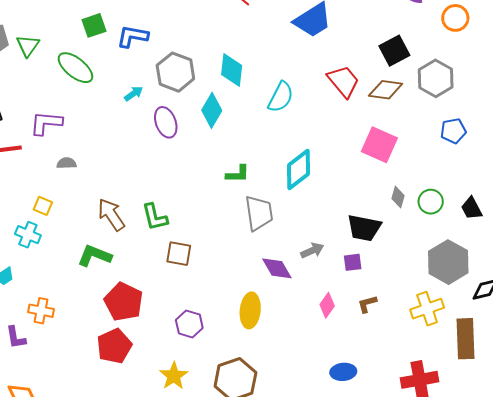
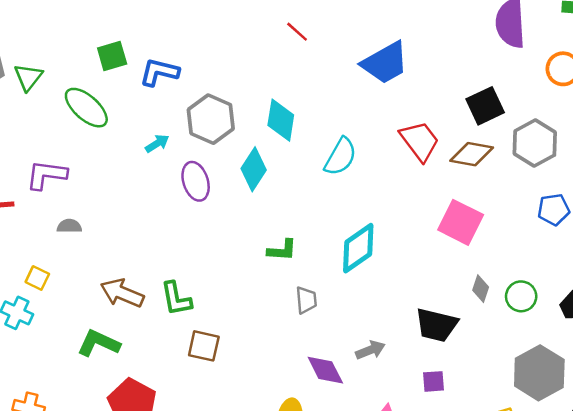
gray trapezoid: (259, 213) -> (306, 300), size x0.6
brown arrow: (111, 215) -> (122, 293), turned -36
purple square: (353, 262) -> (433, 381), moved

